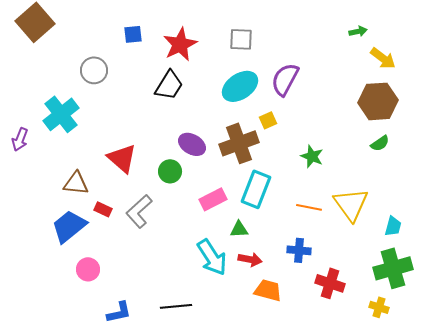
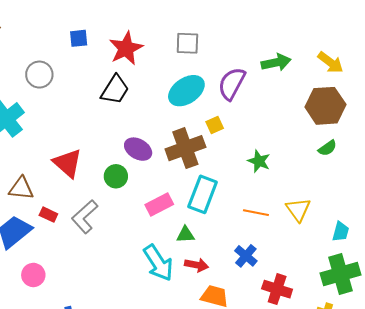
green arrow: (358, 31) -> (276, 62), moved, size x1.6
yellow triangle: (351, 204) -> (298, 210), size x0.7
blue cross: (299, 250) -> (246, 256), turned 35

